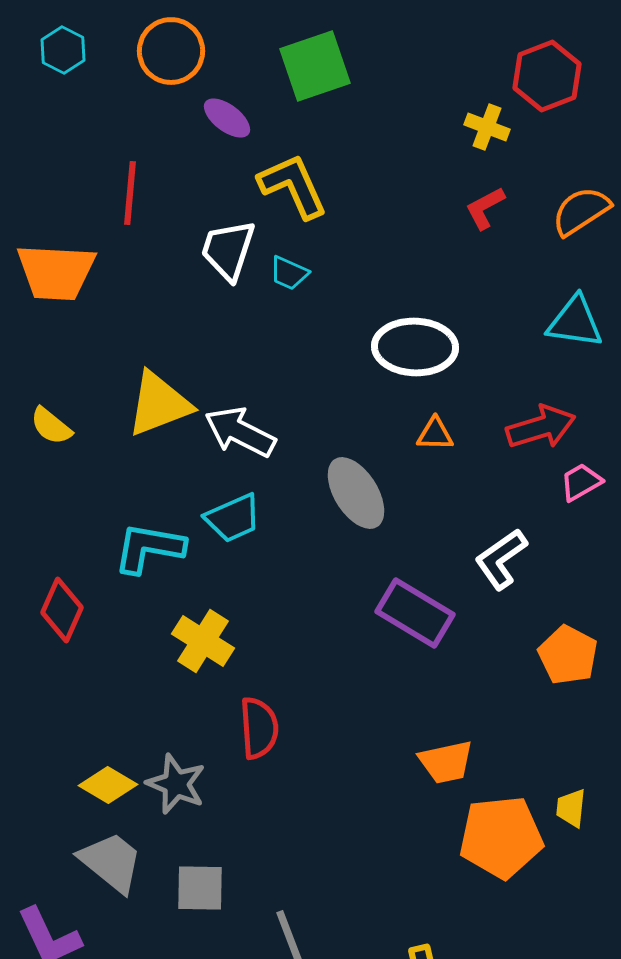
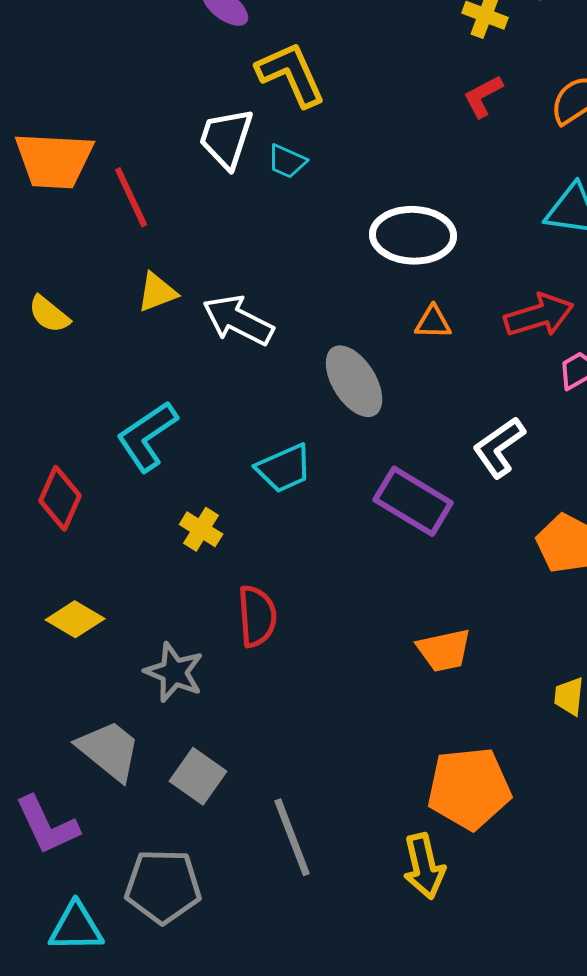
red line: (130, 193) -> (131, 197), moved, turned -30
yellow triangle: (159, 404) -> (157, 292), size x0.6
cyan trapezoid: (233, 518) -> (284, 468), moved
cyan L-shape: (149, 548) -> (147, 436), turned -44
yellow cross: (203, 641) -> (201, 529), size x0.7
yellow diamond: (108, 785) -> (75, 619), moved
orange pentagon: (501, 837) -> (469, 788), moved
gray square: (200, 888) -> (198, 776), turned 34

